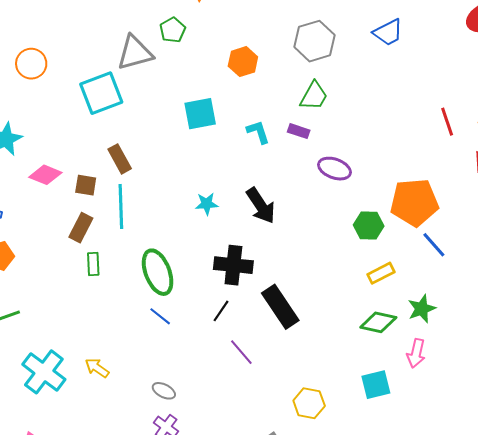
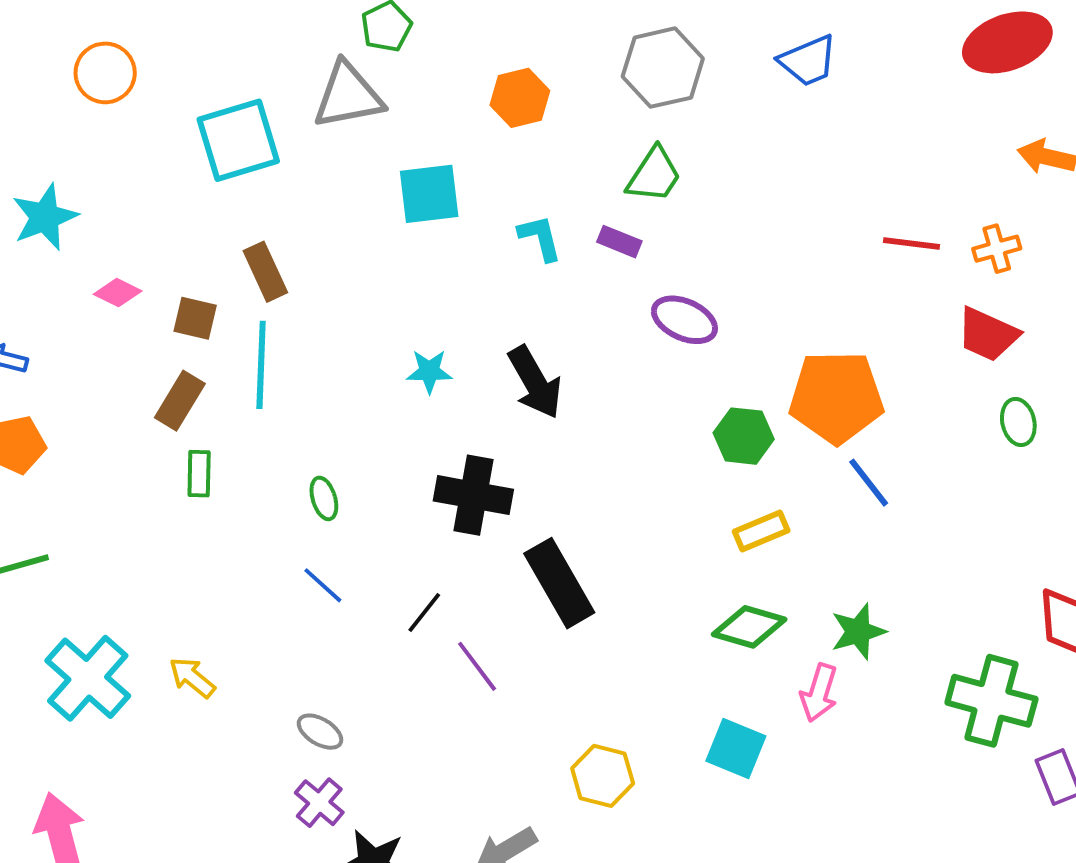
gray triangle: (135, 53) -> (348, 96), moved
red line: (447, 122) -> (911, 243), turned -68
pink diamond: (45, 175) -> (118, 293), size x0.7
green ellipse: (158, 272) -> (324, 498), size x0.5
green star: (422, 309) -> (858, 632), moved
black line: (221, 311) -> (424, 613), moved
cyan square: (376, 385) -> (736, 749), turned 32

